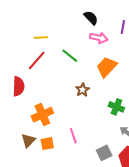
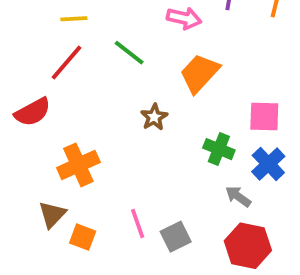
red semicircle: (19, 86) -> (33, 112), turned 60
pink line: (73, 136) -> (138, 224), moved
orange square: (47, 144) -> (83, 237), moved, turned 32
gray square: (104, 153) -> (176, 237), moved

